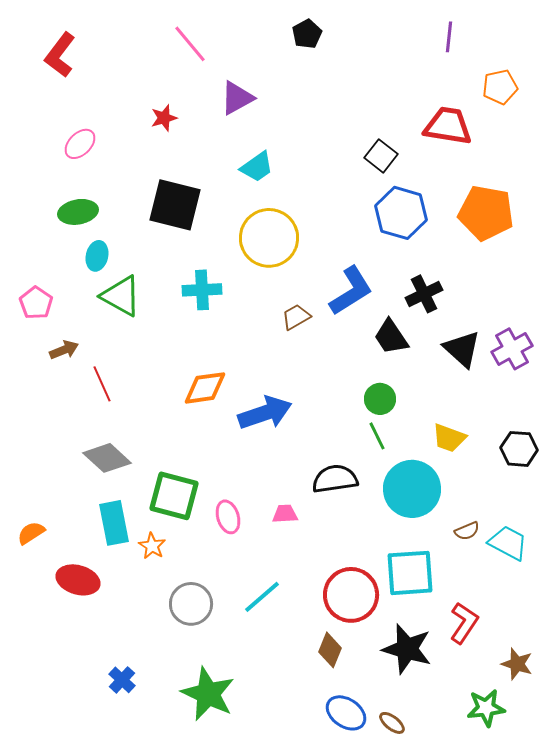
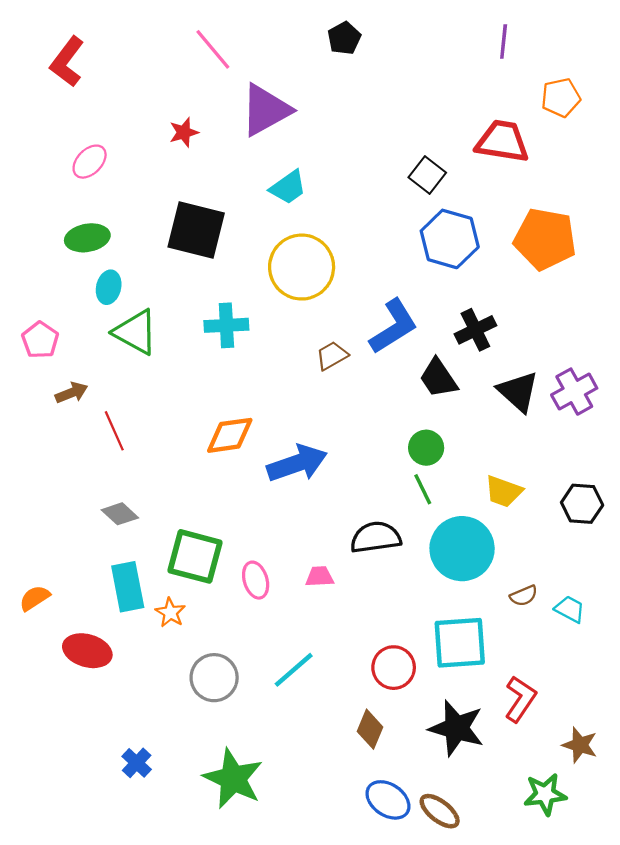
purple triangle: (237, 98) -> (266, 110), size x1.4
gray diamond: (107, 458) -> (120, 514), size x0.7
cyan trapezoid: (508, 543) -> (570, 609), size x0.7
red circle: (351, 595) -> (394, 668), size x0.7
brown ellipse: (392, 723) -> (440, 811), size x1.4

